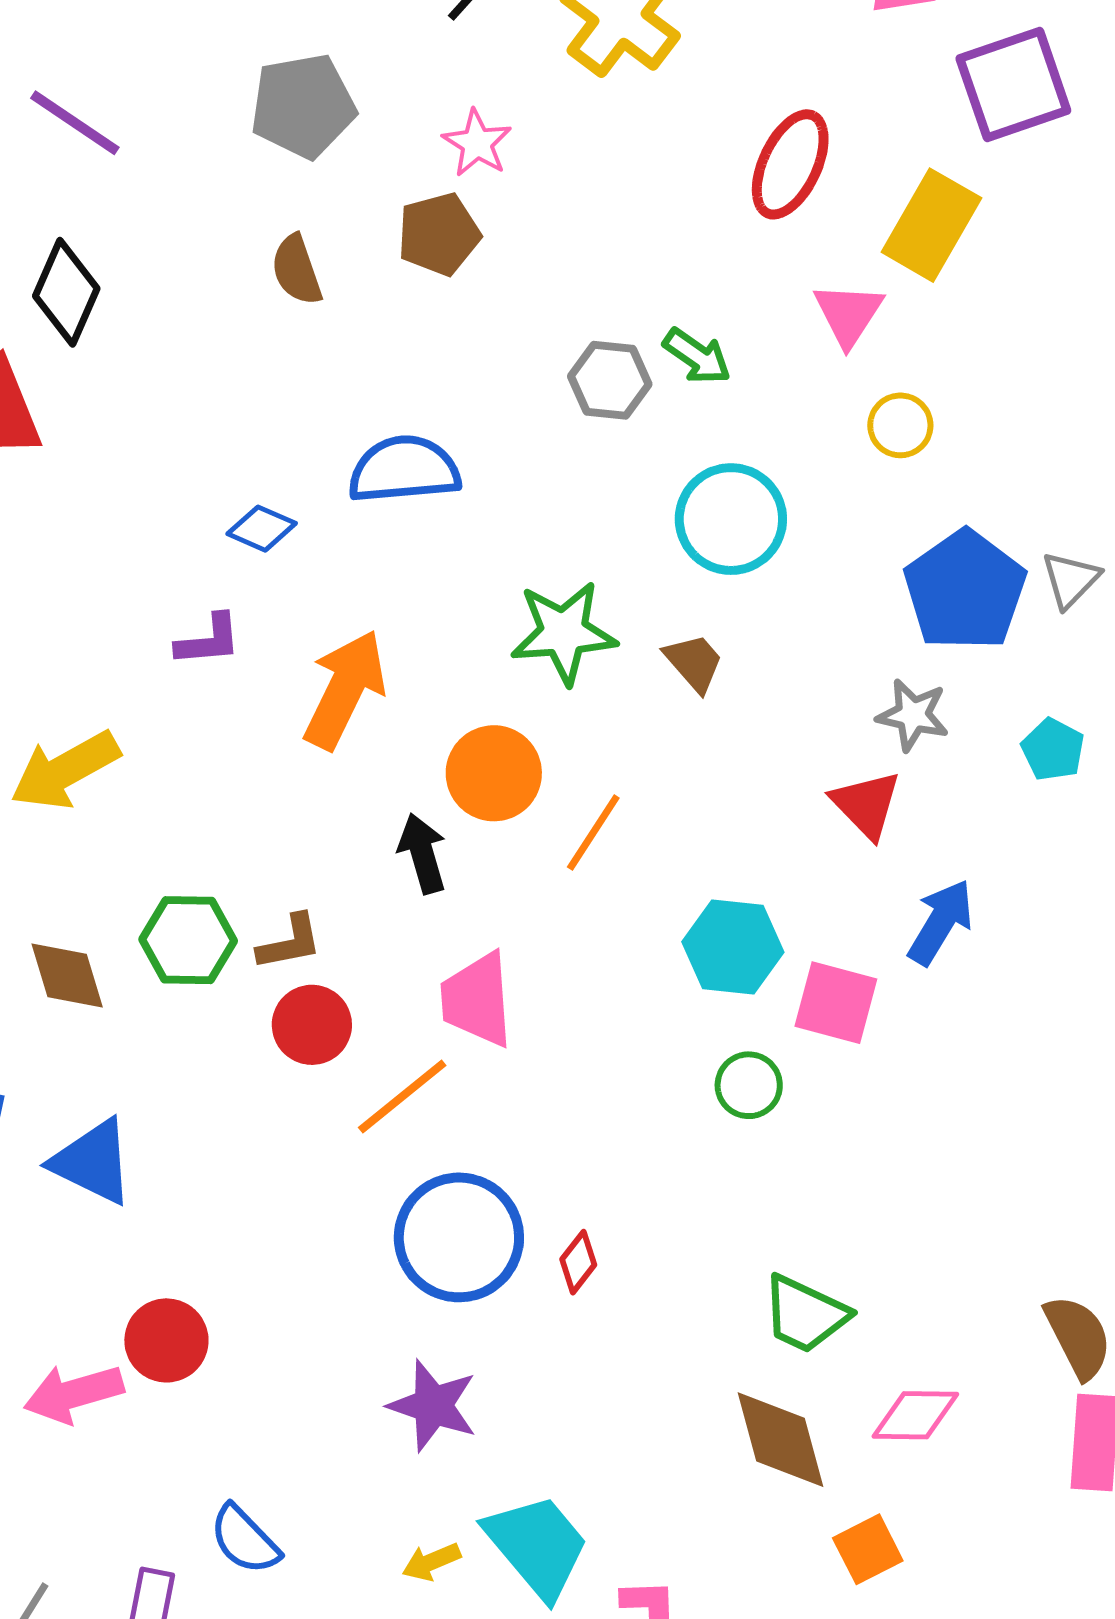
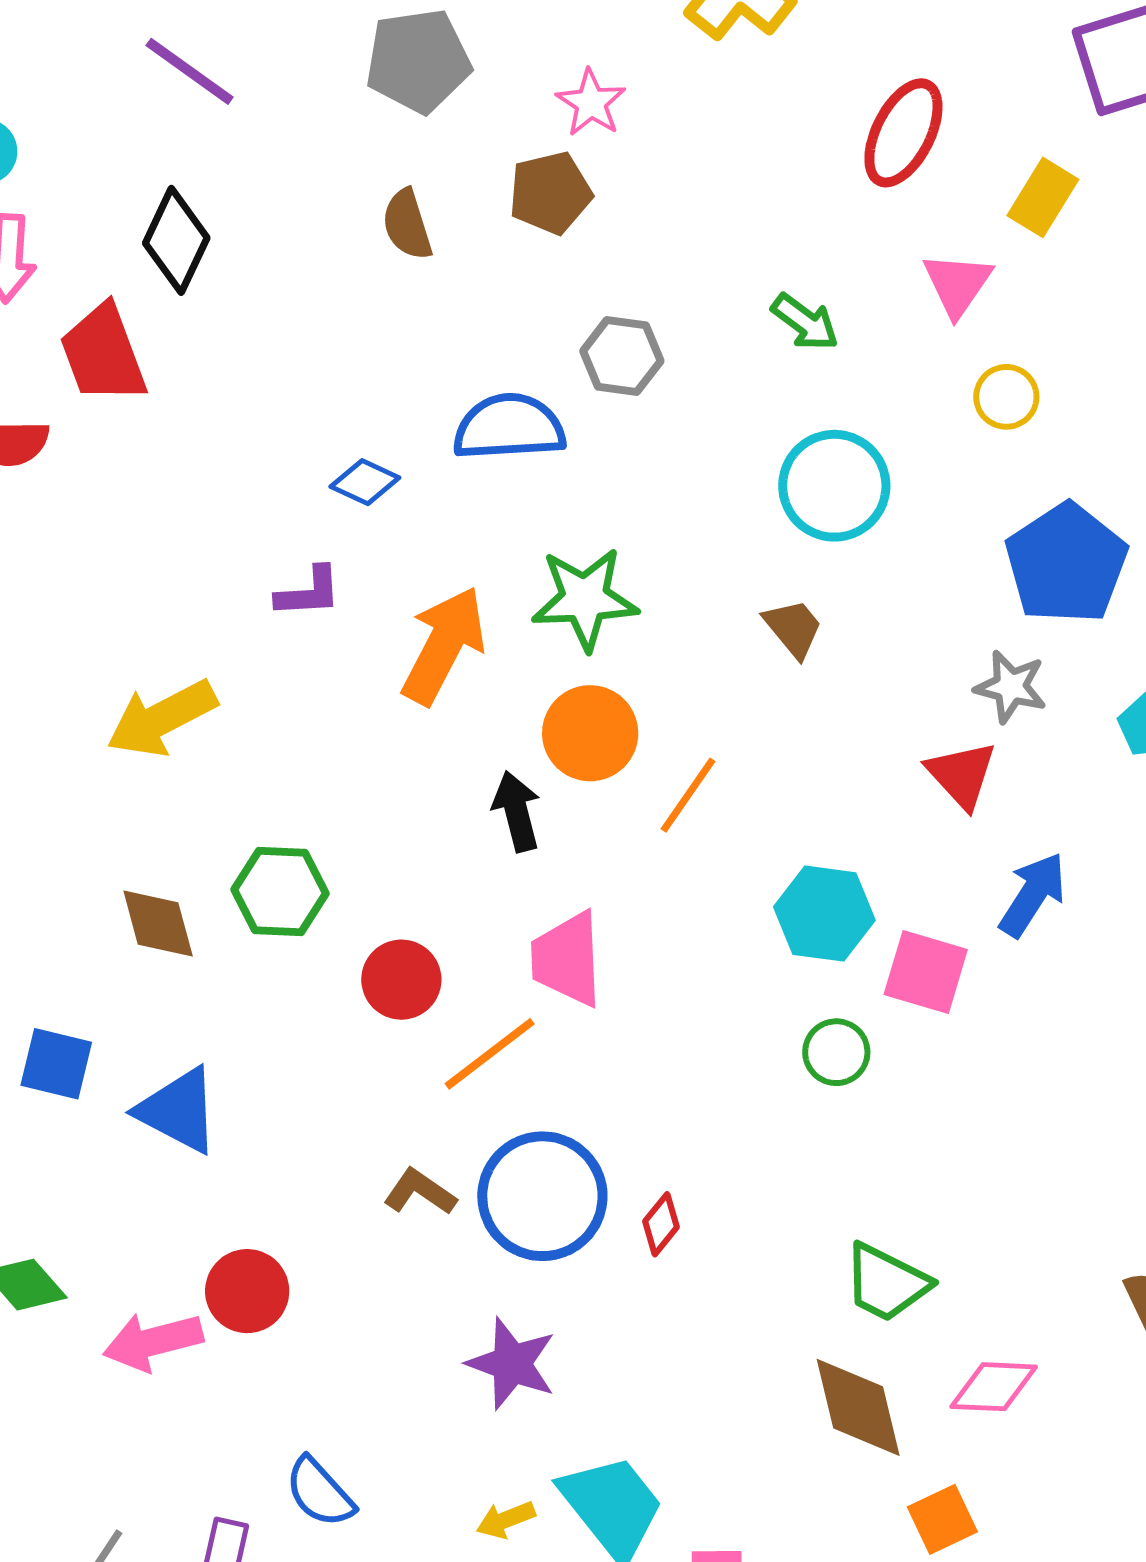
yellow rectangle: (931, 225) -> (1043, 197), size x0.7
gray hexagon: (610, 380) -> (622, 356), moved
green star: (564, 633) -> (585, 599), moved
brown L-shape: (290, 942) -> (420, 1192), moved, turned -136

